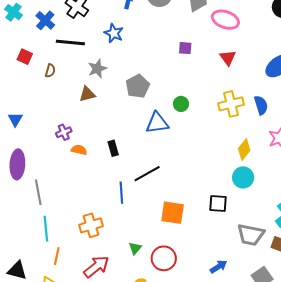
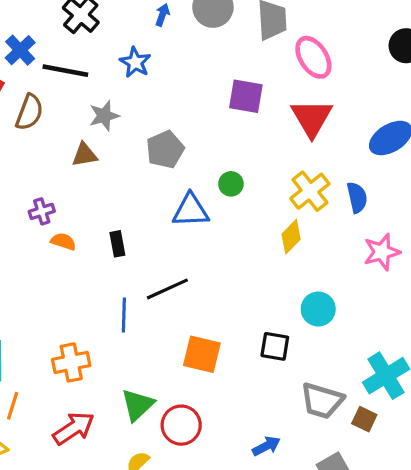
blue cross: (45, 20) -> (20, 50), moved
pink ellipse: (225, 20) -> (313, 57), turned 32
purple square: (185, 48) -> (246, 96), size x1.6
red triangle: (228, 58) -> (312, 118), size x1.6
brown semicircle: (50, 71) -> (29, 112), size x1.6
yellow cross: (231, 104) -> (310, 191), turned -30
yellow diamond: (244, 149) -> (291, 237), moved
green triangle: (135, 248) -> (138, 405), size x1.6

